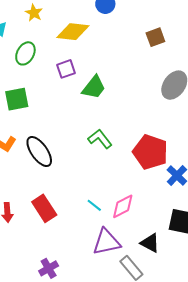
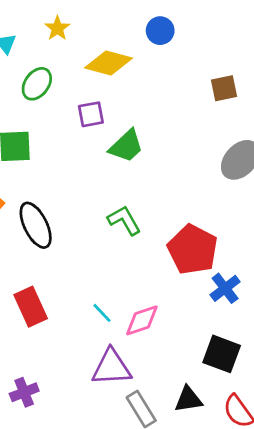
black triangle: (150, 243) -> (188, 399), moved, turned -45

